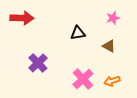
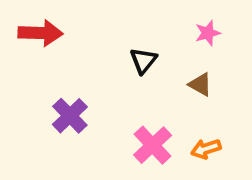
black triangle: (78, 33) -> (143, 61), turned -42

